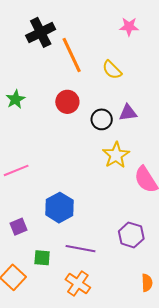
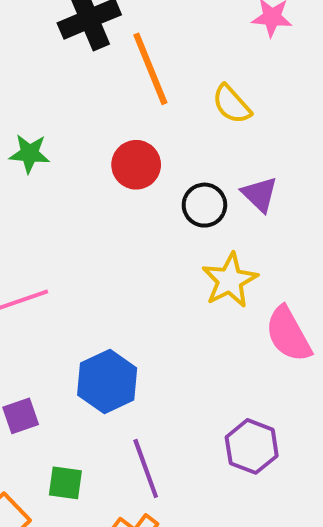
green star: (15, 99) -> (29, 154), turned 30
purple triangle: (128, 113) -> (260, 194), turned 48
purple line: (81, 249) -> (146, 468), turned 56

